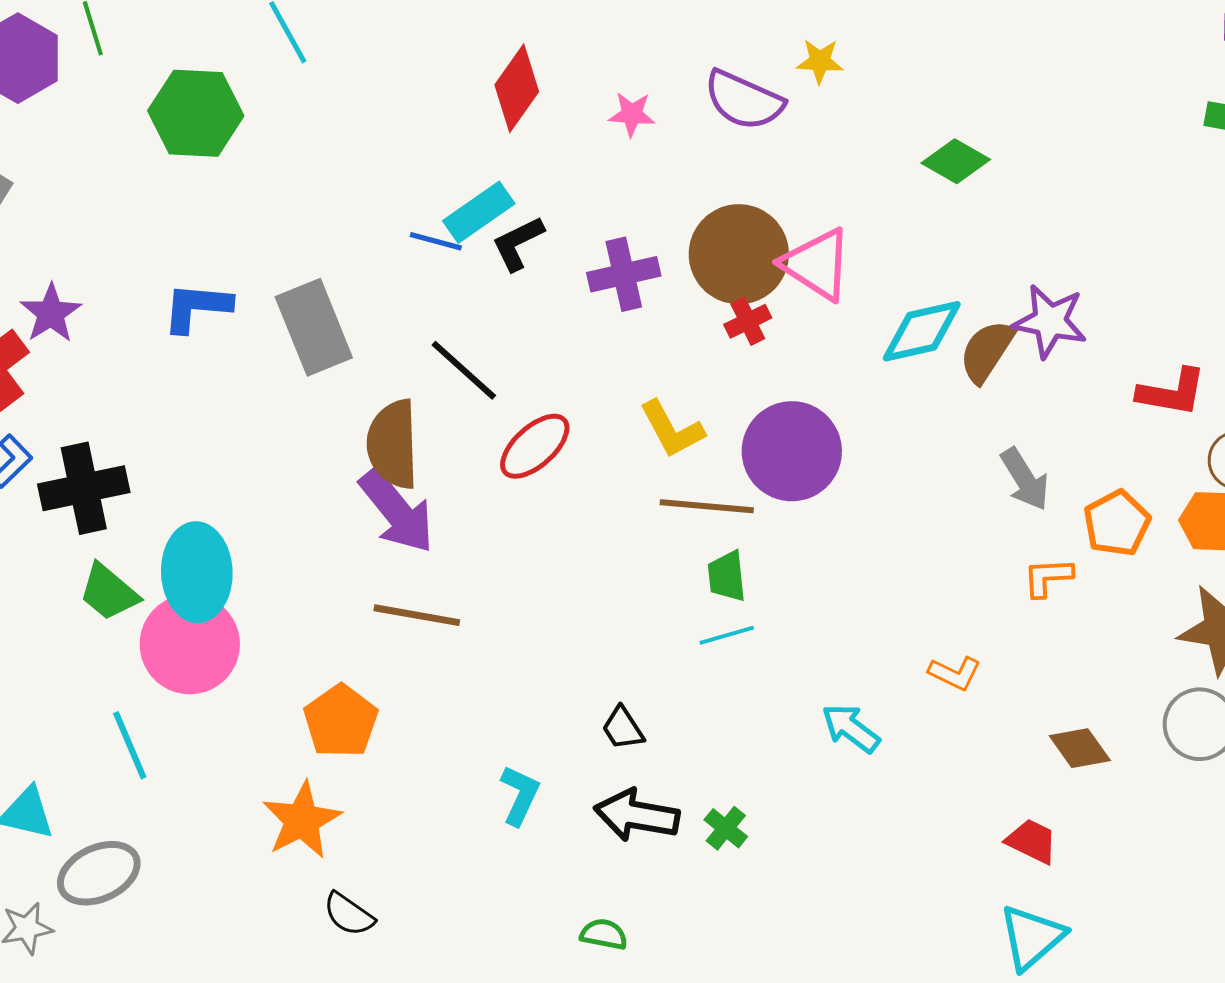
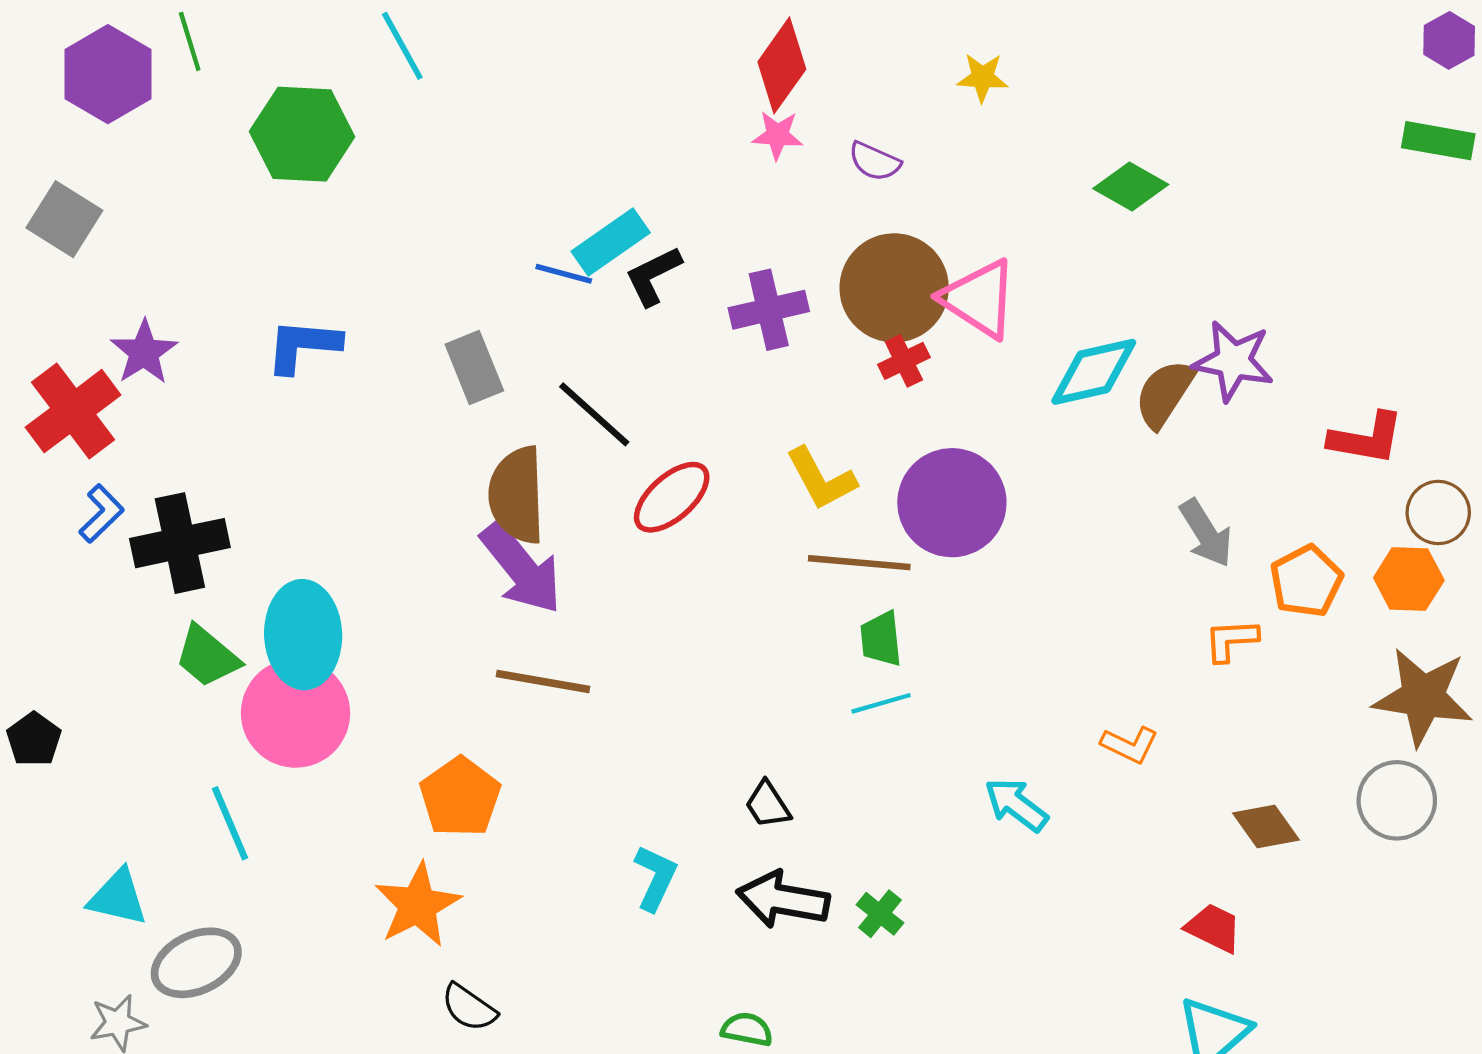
red diamond: (517, 88) -> (782, 65), moved
purple semicircle: (744, 100) -> (874, 161), moved, size x0.6
gray rectangle: (314, 327) -> (474, 367), moved, size x0.7

